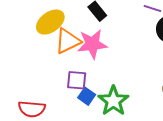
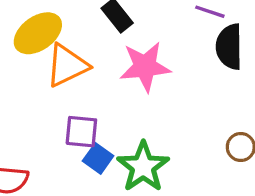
pink star: (92, 44) -> (145, 67), moved

